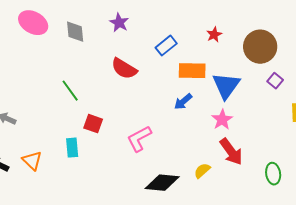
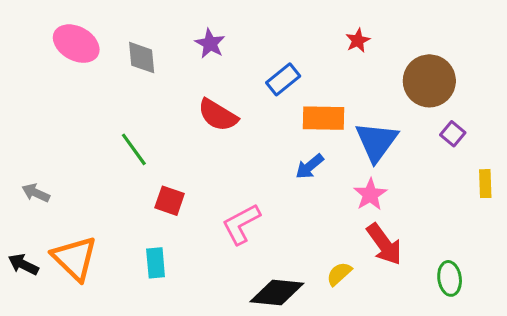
red star: (214, 35) -> (358, 40), moved
cyan rectangle: (72, 148) -> (156, 263), moved
orange triangle: (32, 161) -> (75, 258), size x1.5

